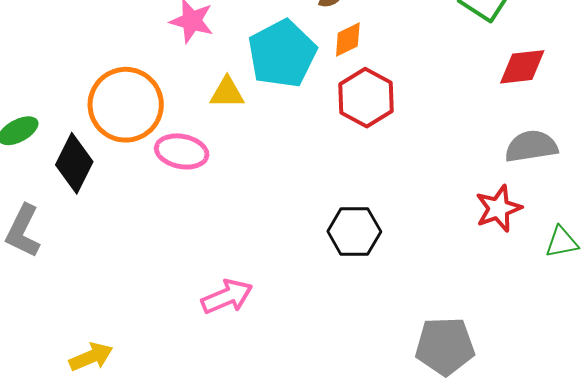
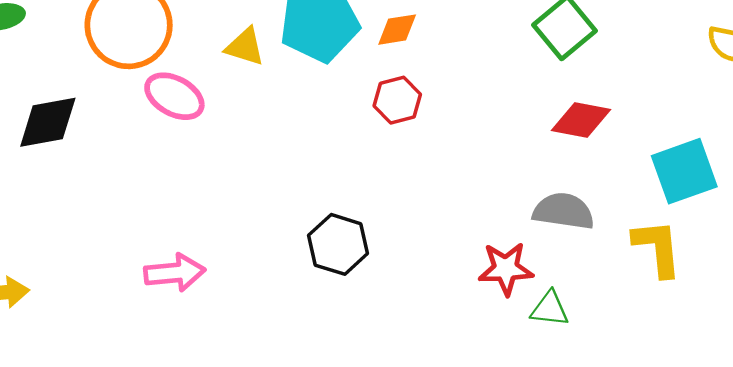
red hexagon: (366, 98) -> (397, 100), size x0.7
black diamond: (74, 163) -> (48, 122), moved, turned 36
green triangle: (562, 242) -> (550, 309), moved

